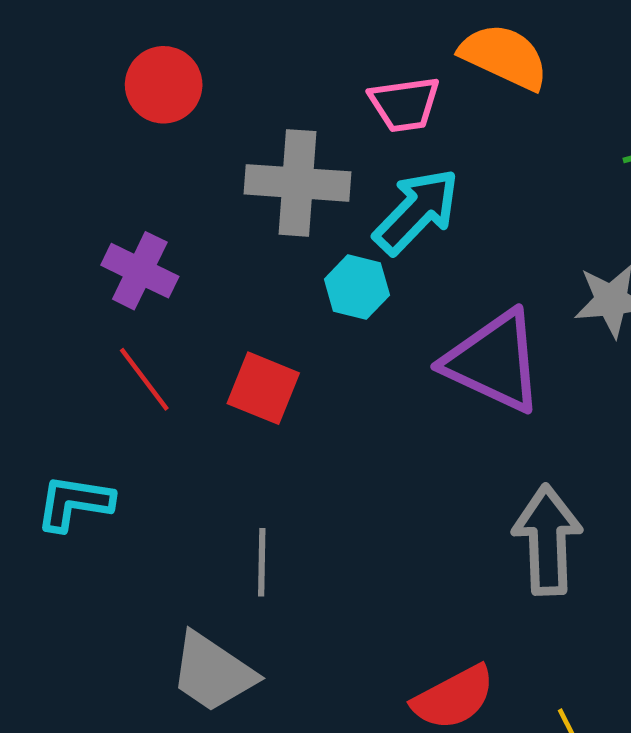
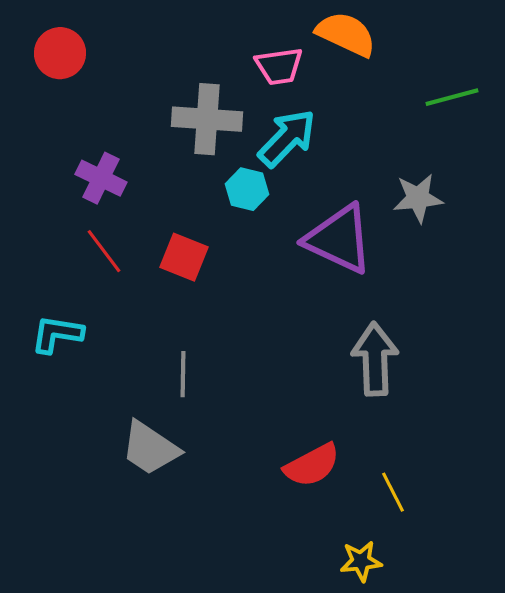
red circle: (164, 85) -> (60, 53), moved

